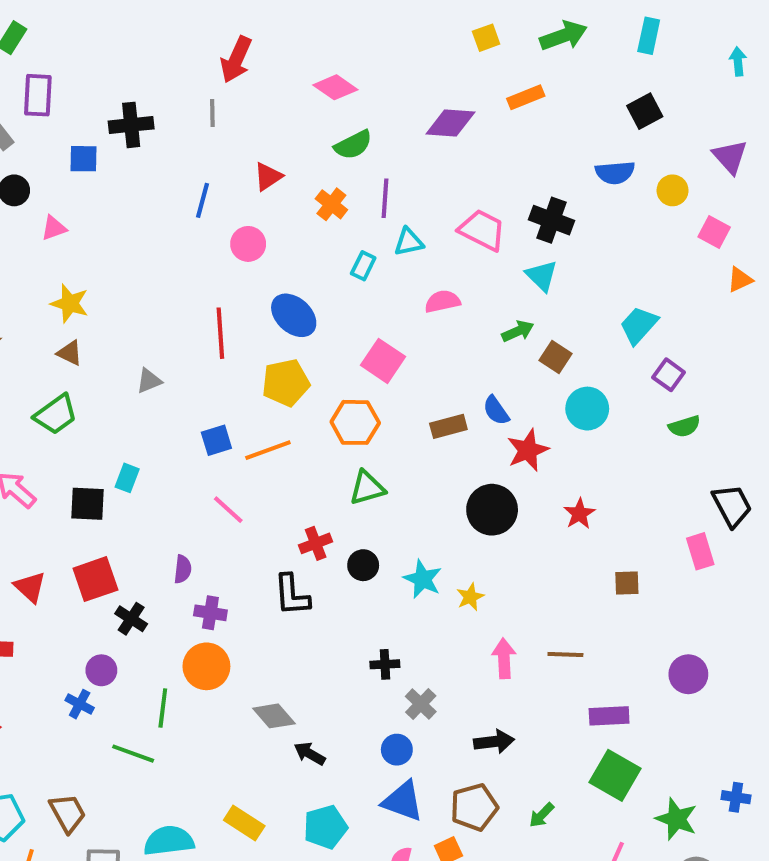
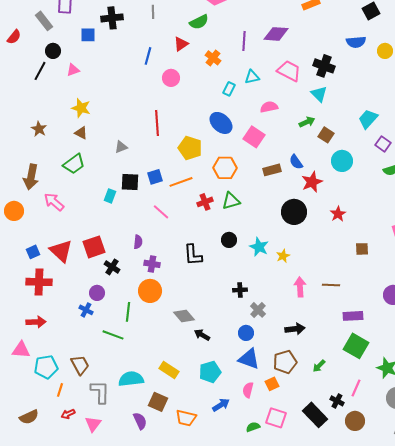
purple diamond: (450, 123) -> (276, 34), moved
green semicircle: (353, 145) -> (199, 22), moved
purple line: (385, 198) -> (244, 41), moved
blue ellipse: (294, 315) -> (221, 123), moved
pink square: (383, 361) -> (254, 137), moved
yellow pentagon: (286, 383) -> (190, 148), turned 30
black square: (87, 504) -> (130, 182), moved
red cross: (316, 543) -> (205, 202), moved
red triangle: (30, 587) -> (61, 251), size x1.4

